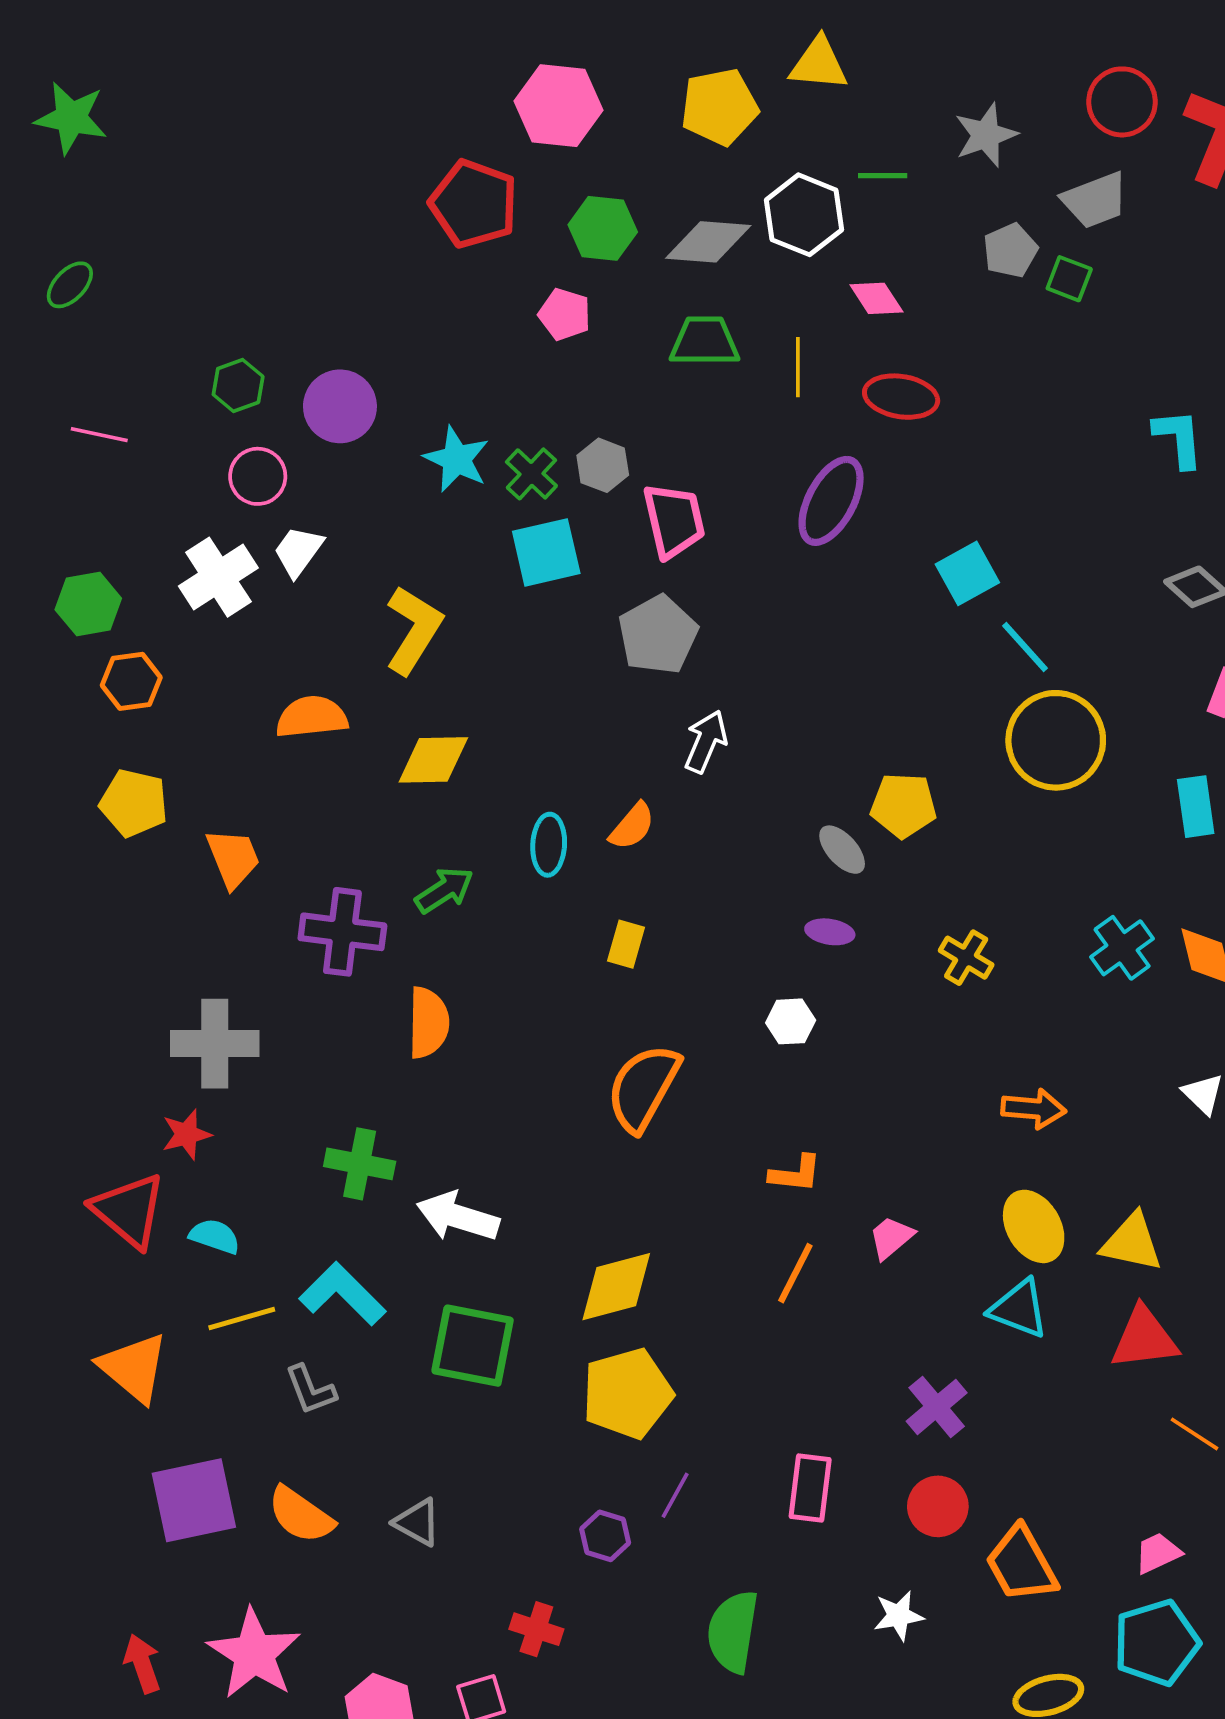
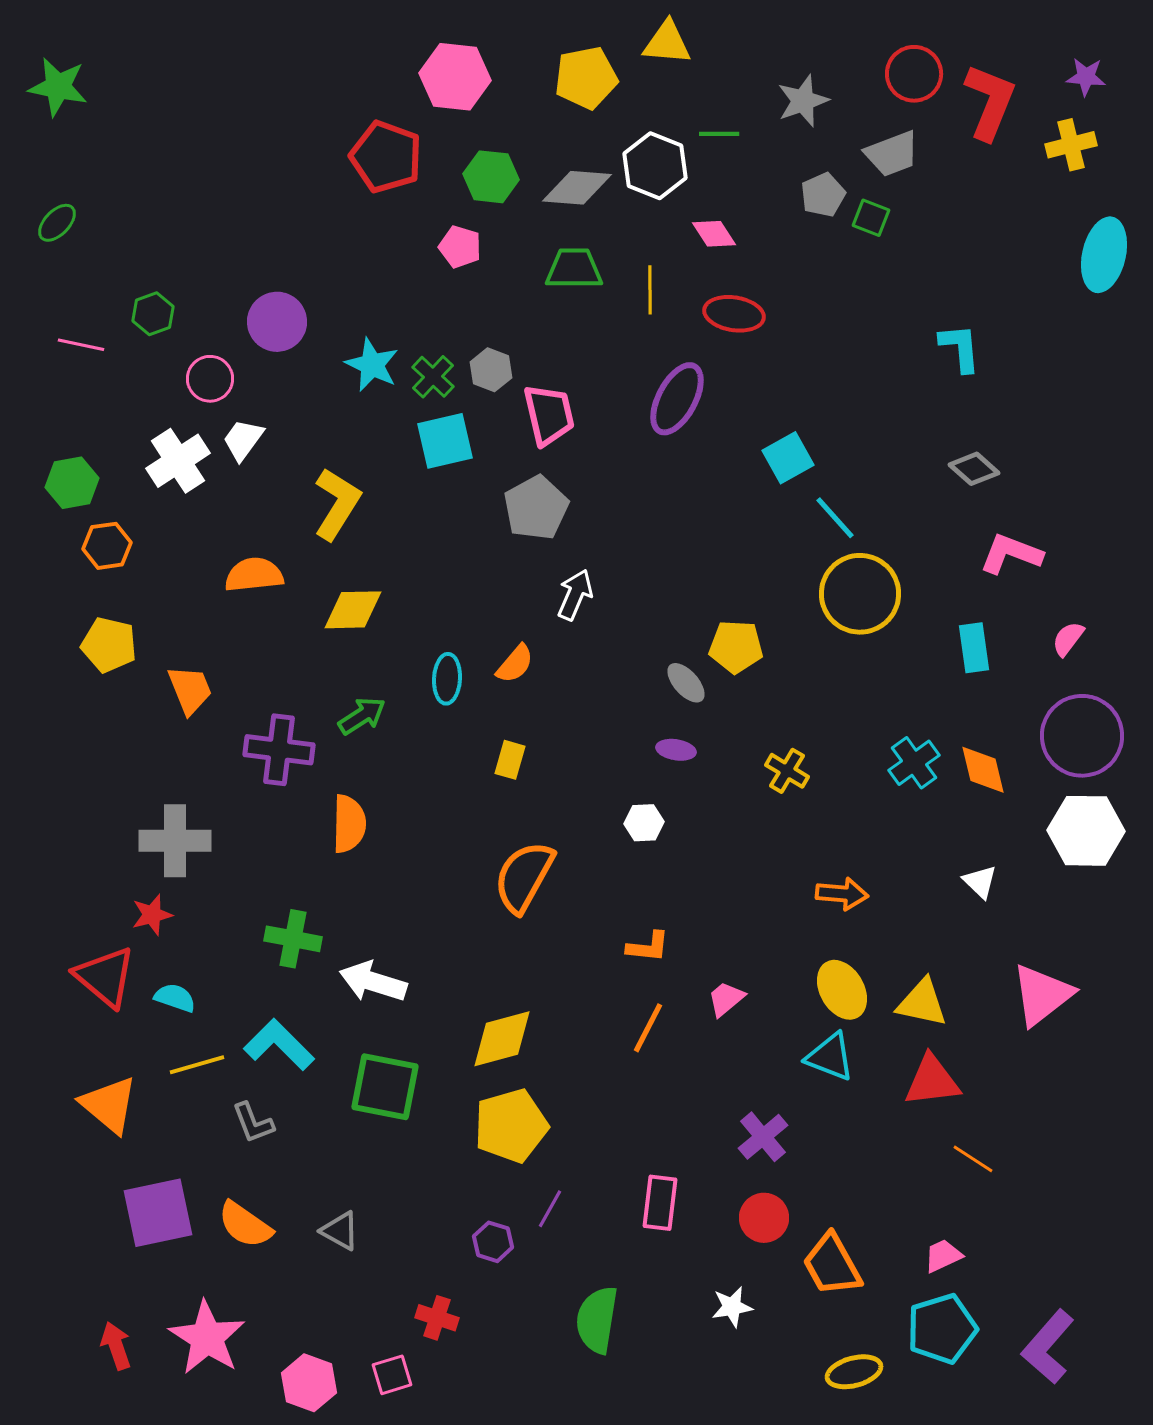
green hexagon: (238, 385) -> (153, 314), moved

